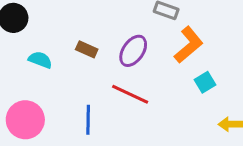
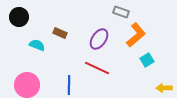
brown rectangle: (87, 49) -> (60, 33), moved

